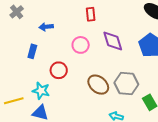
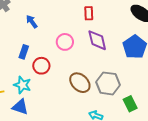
red rectangle: (91, 14) -> (89, 13), moved
blue arrow: (46, 27) -> (32, 22), turned 56
blue rectangle: (32, 51) -> (24, 52), moved

